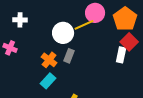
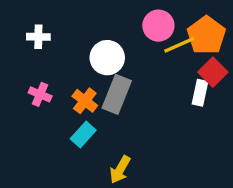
yellow line: (84, 25) -> (179, 45), moved
pink cross: (10, 48) -> (40, 94), moved
gray rectangle: (69, 56) -> (117, 94), size x1.6

